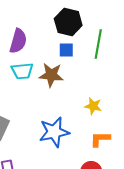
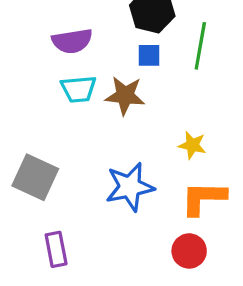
purple semicircle: (18, 41) -> (72, 41), turned 65
orange L-shape: (100, 139) -> (204, 198), size x1.4

